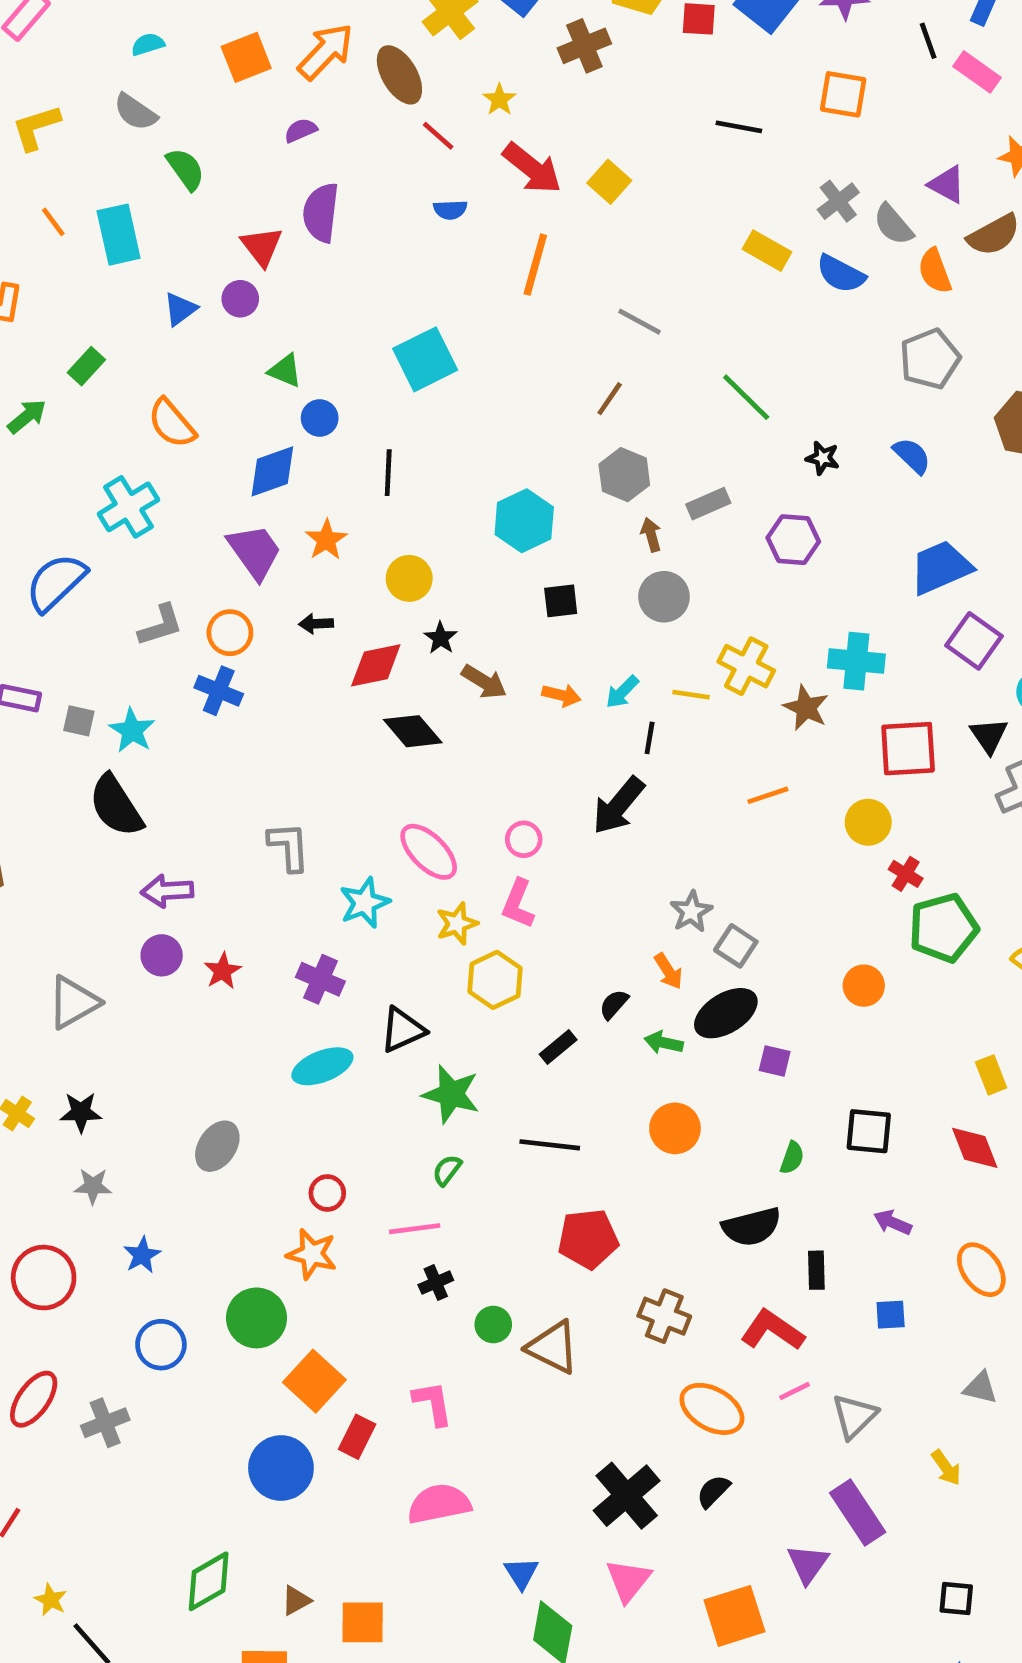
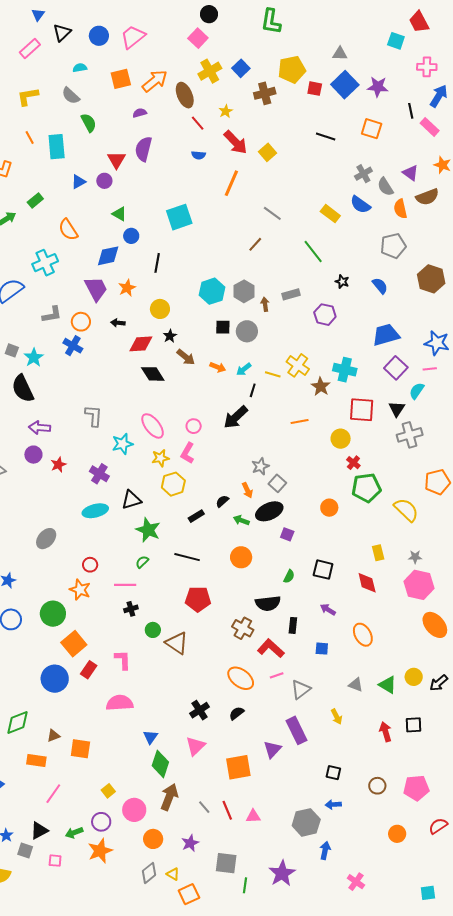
yellow rectangle: (767, 251) -> (330, 214), moved
gray hexagon: (624, 475) -> (244, 291), moved
gray circle: (664, 597) -> (247, 331), moved
brown cross: (664, 1316) -> (243, 628), moved
black cross: (627, 1496) -> (200, 710), size x0.7

